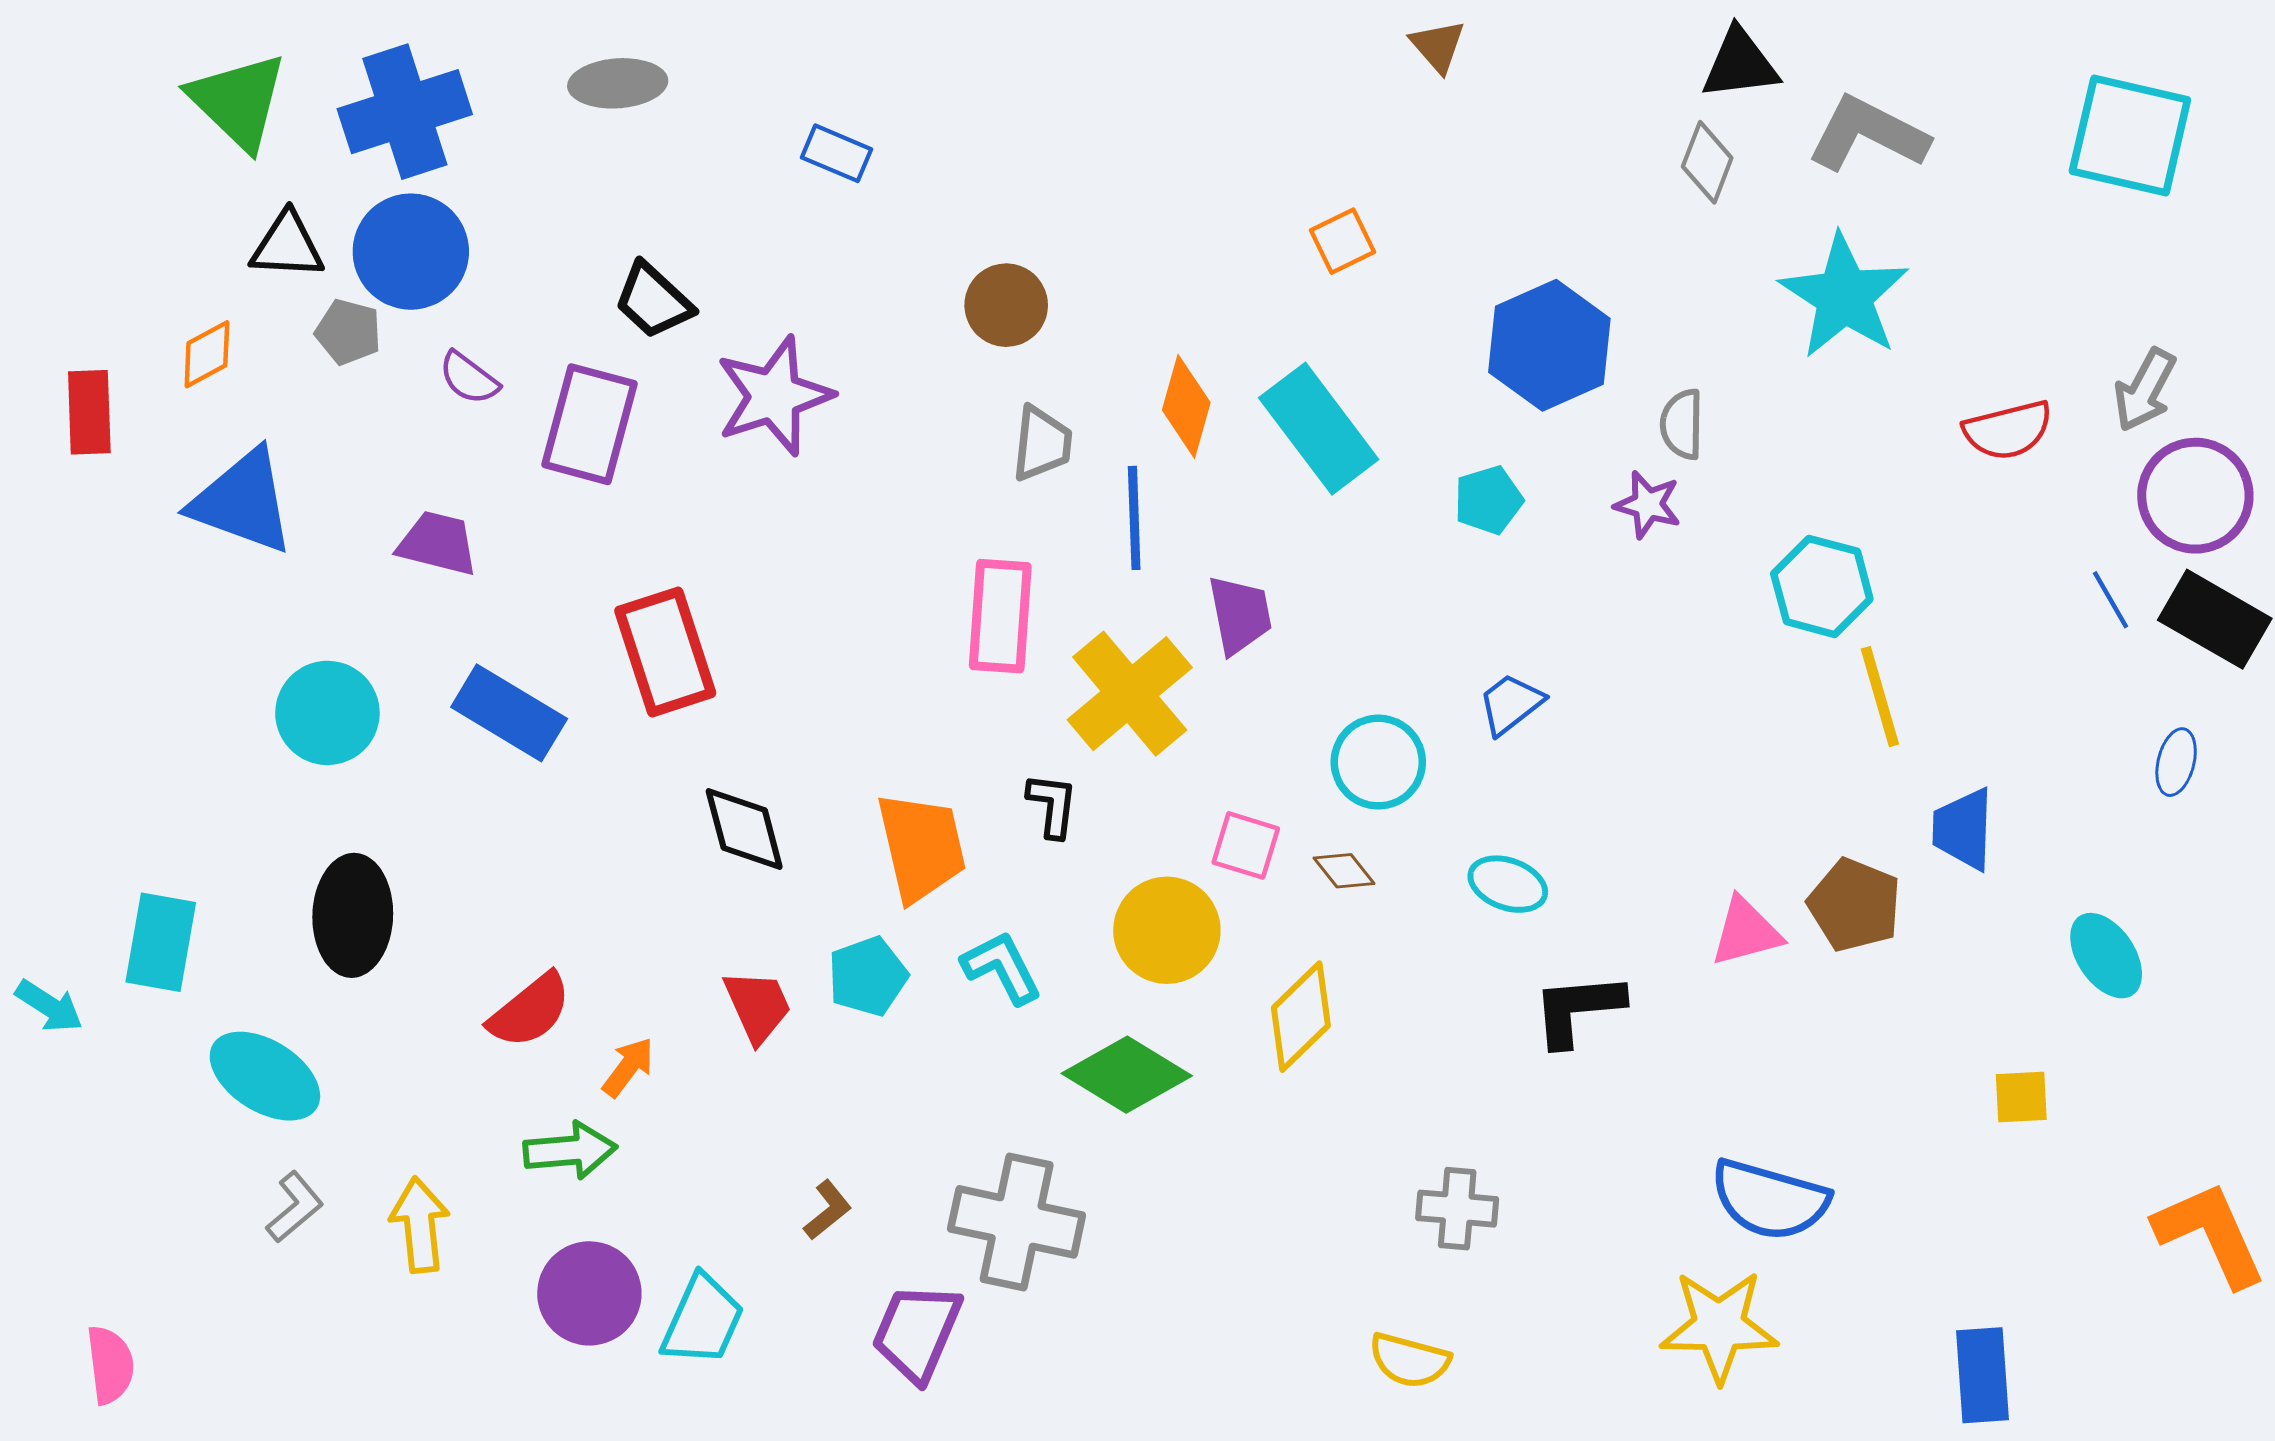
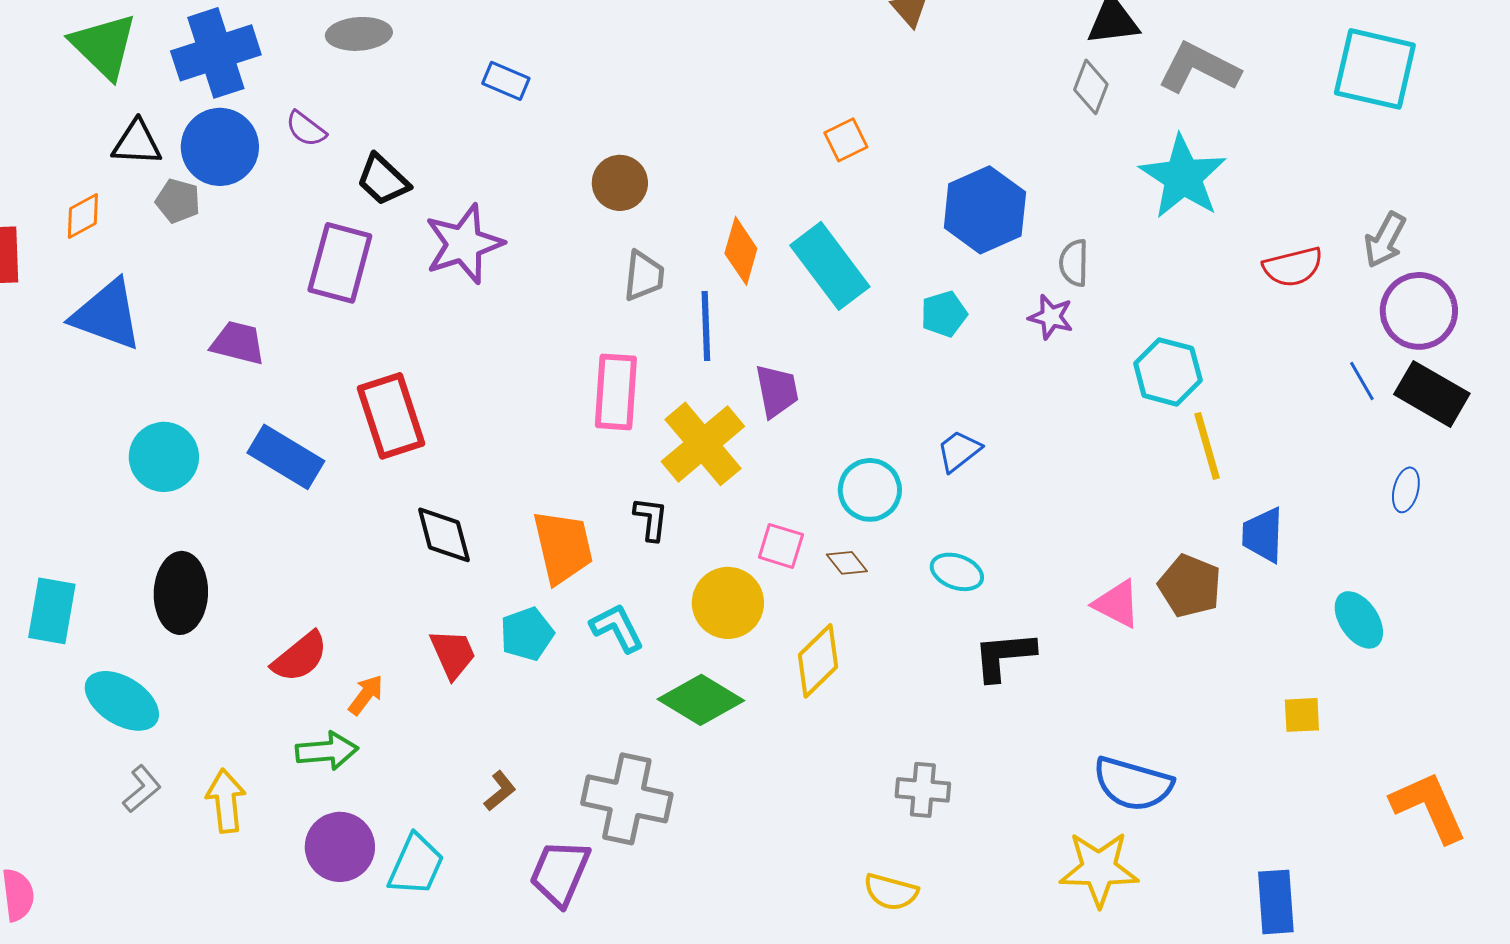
purple semicircle: (469, 378) -> (306, 129), moved
pink triangle: (1746, 932) -> (1117, 604), turned 42

